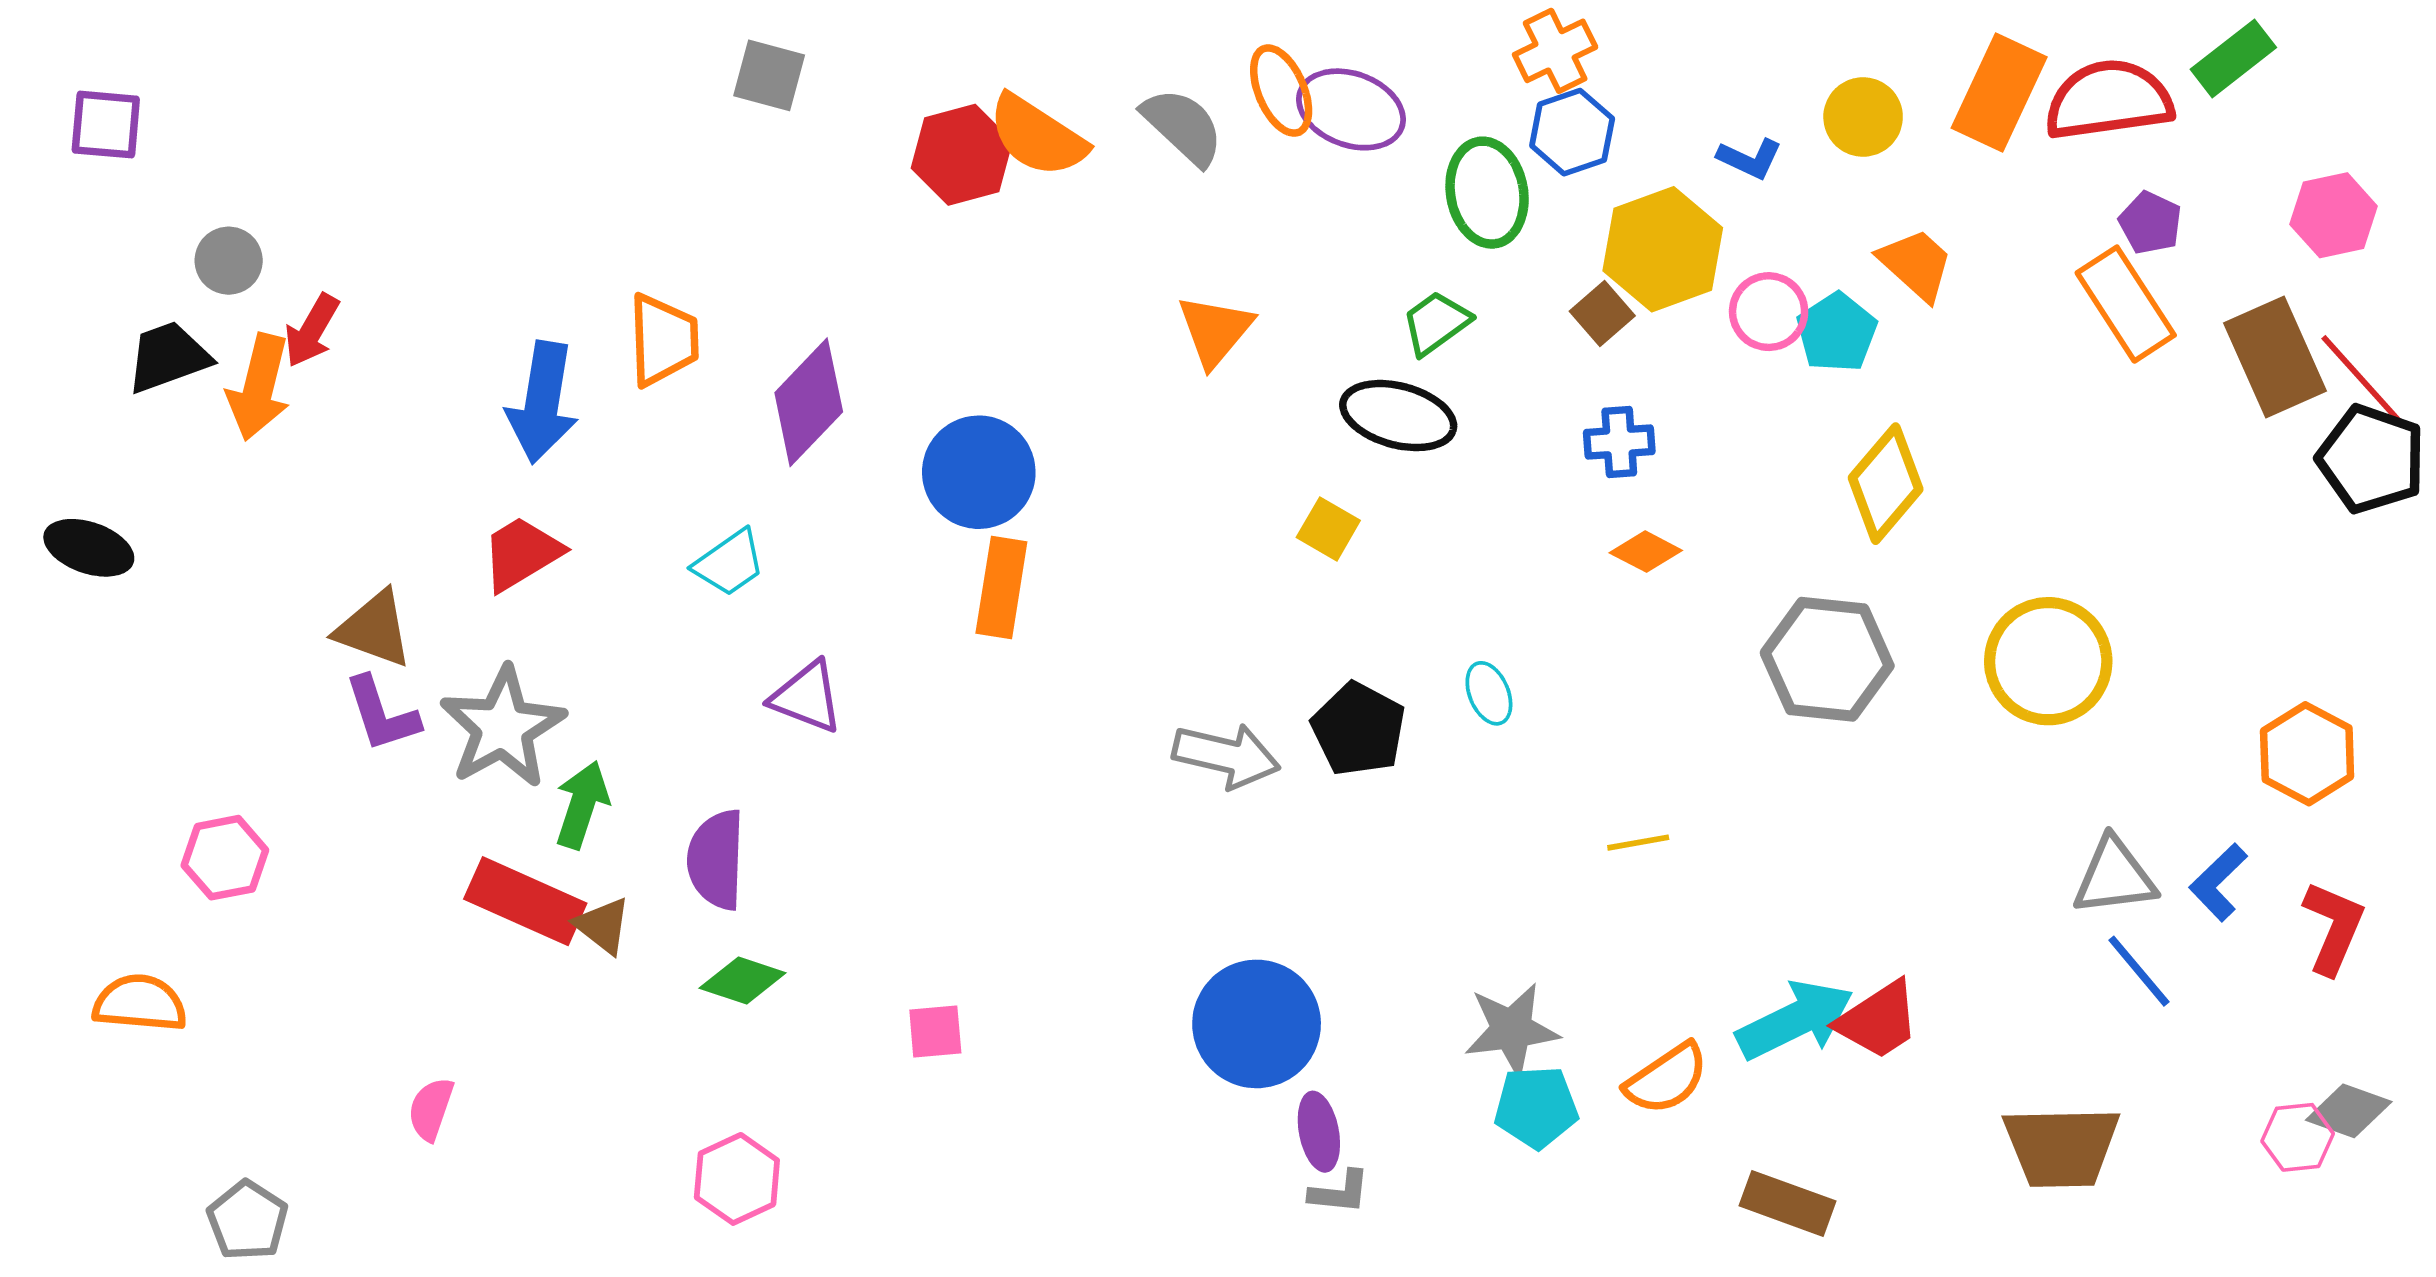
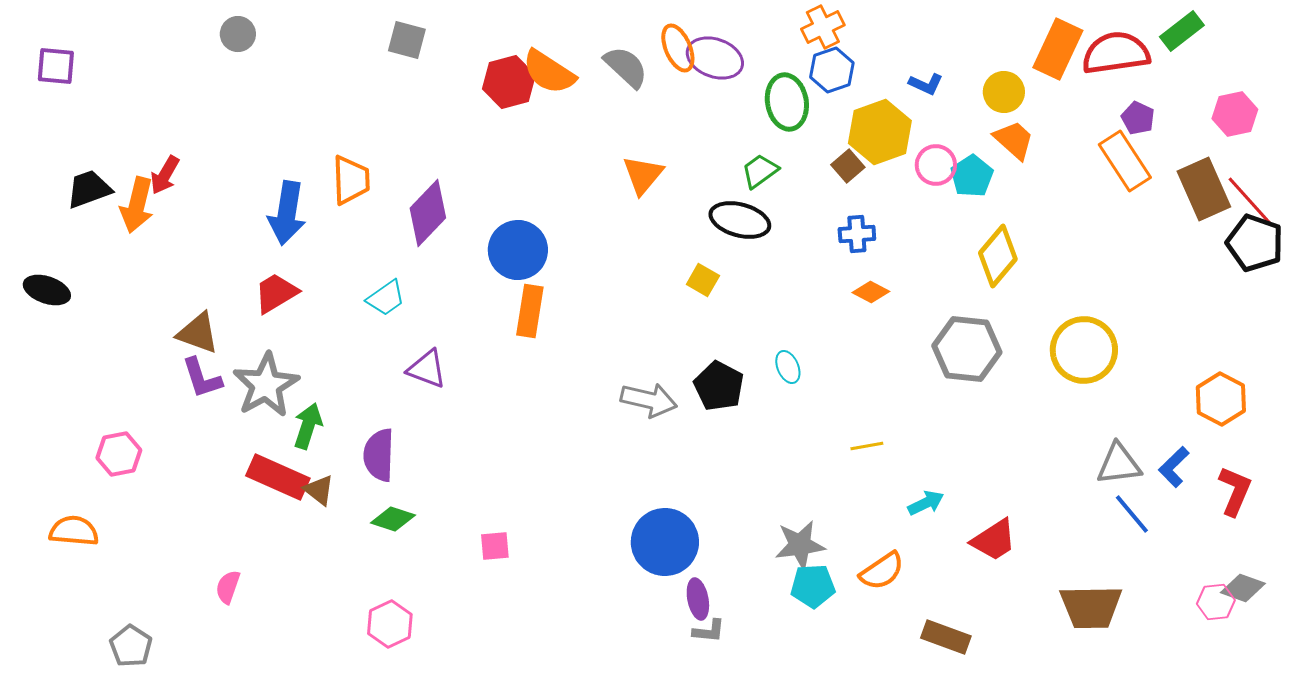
yellow circle: (1863, 117) -> (1004, 92), moved
gray circle: (229, 261) -> (238, 34), moved
cyan arrow: (1795, 1020) -> (926, 503), moved, size x0.6

